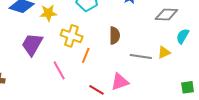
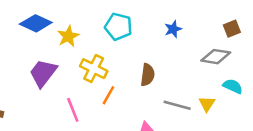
yellow star: (48, 13) -> (68, 36), turned -30
cyan semicircle: (183, 36) -> (233, 86), turned 77
yellow triangle: (164, 52) -> (207, 104), turned -40

